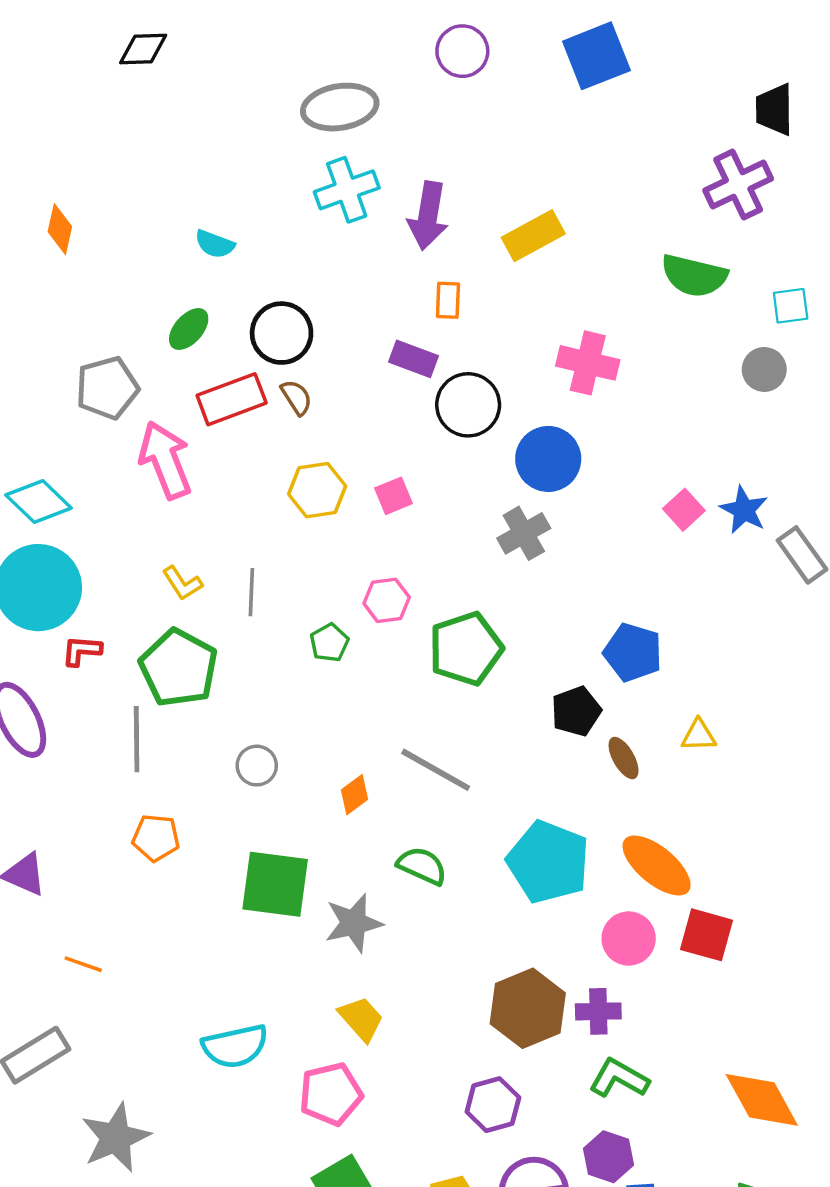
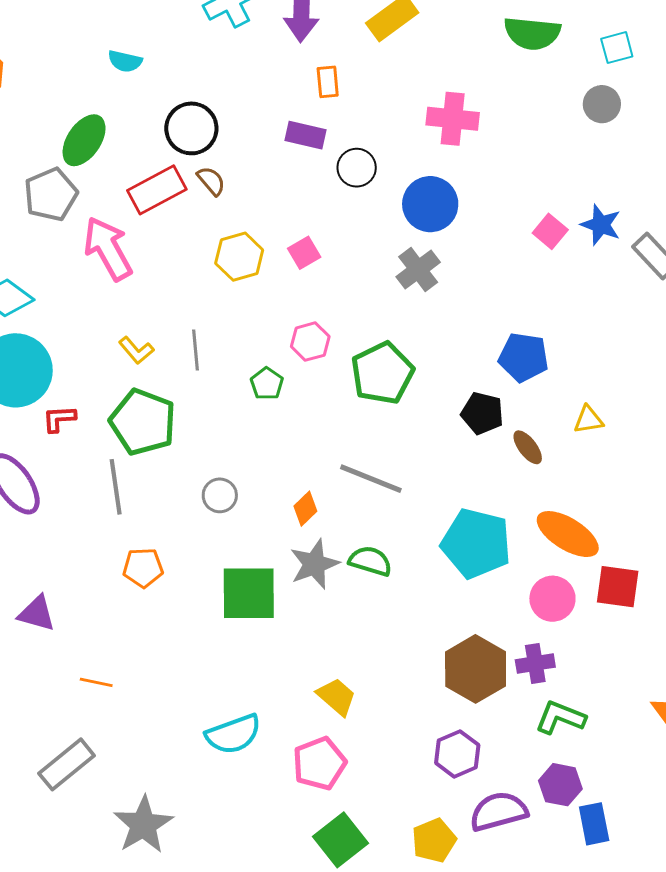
green ellipse: (189, 329) -> (84, 140), moved, size x1.4
black circle: (468, 405) -> (357, 168), size x0.7
black pentagon: (576, 711) -> (482, 413), turned -30
gray star: (354, 923) -> (314, 564), moved

